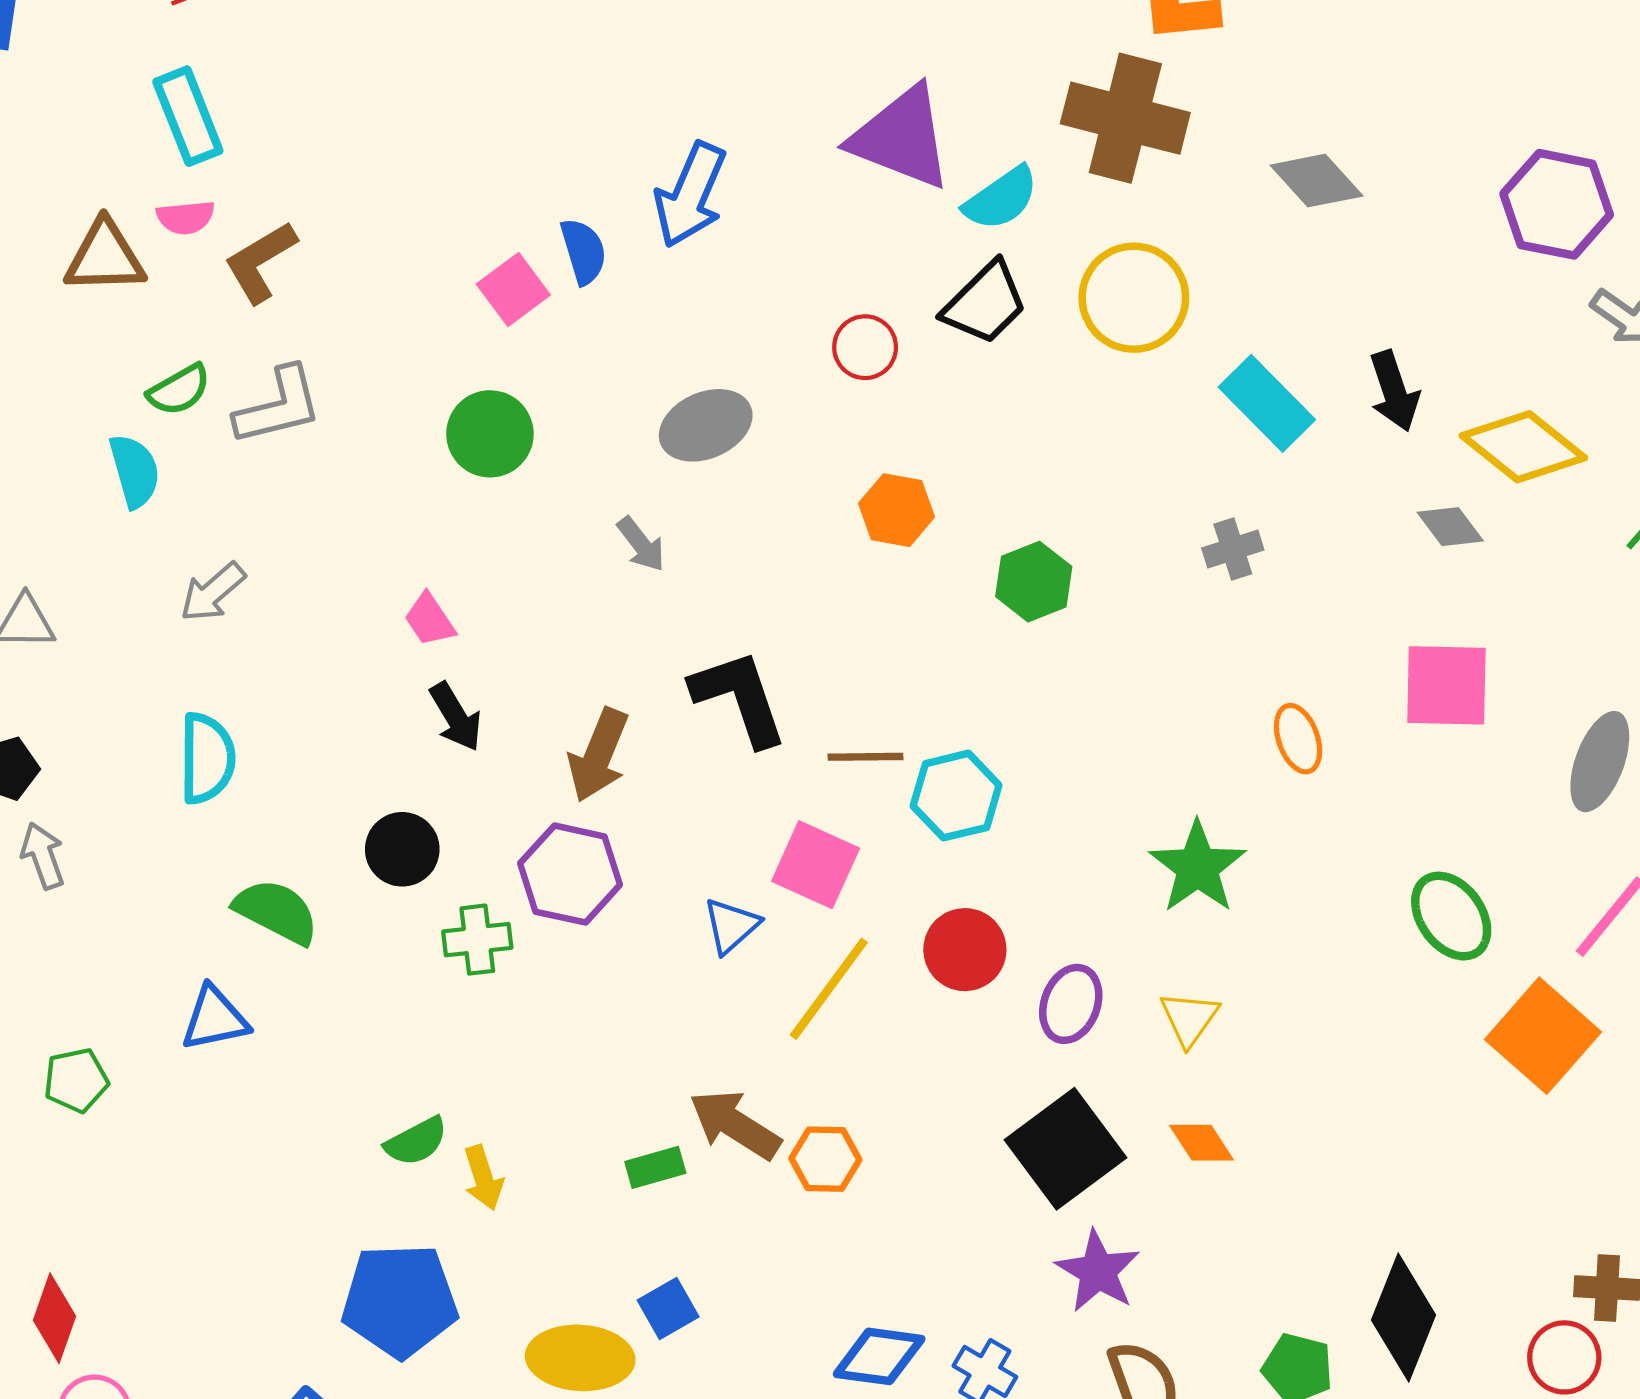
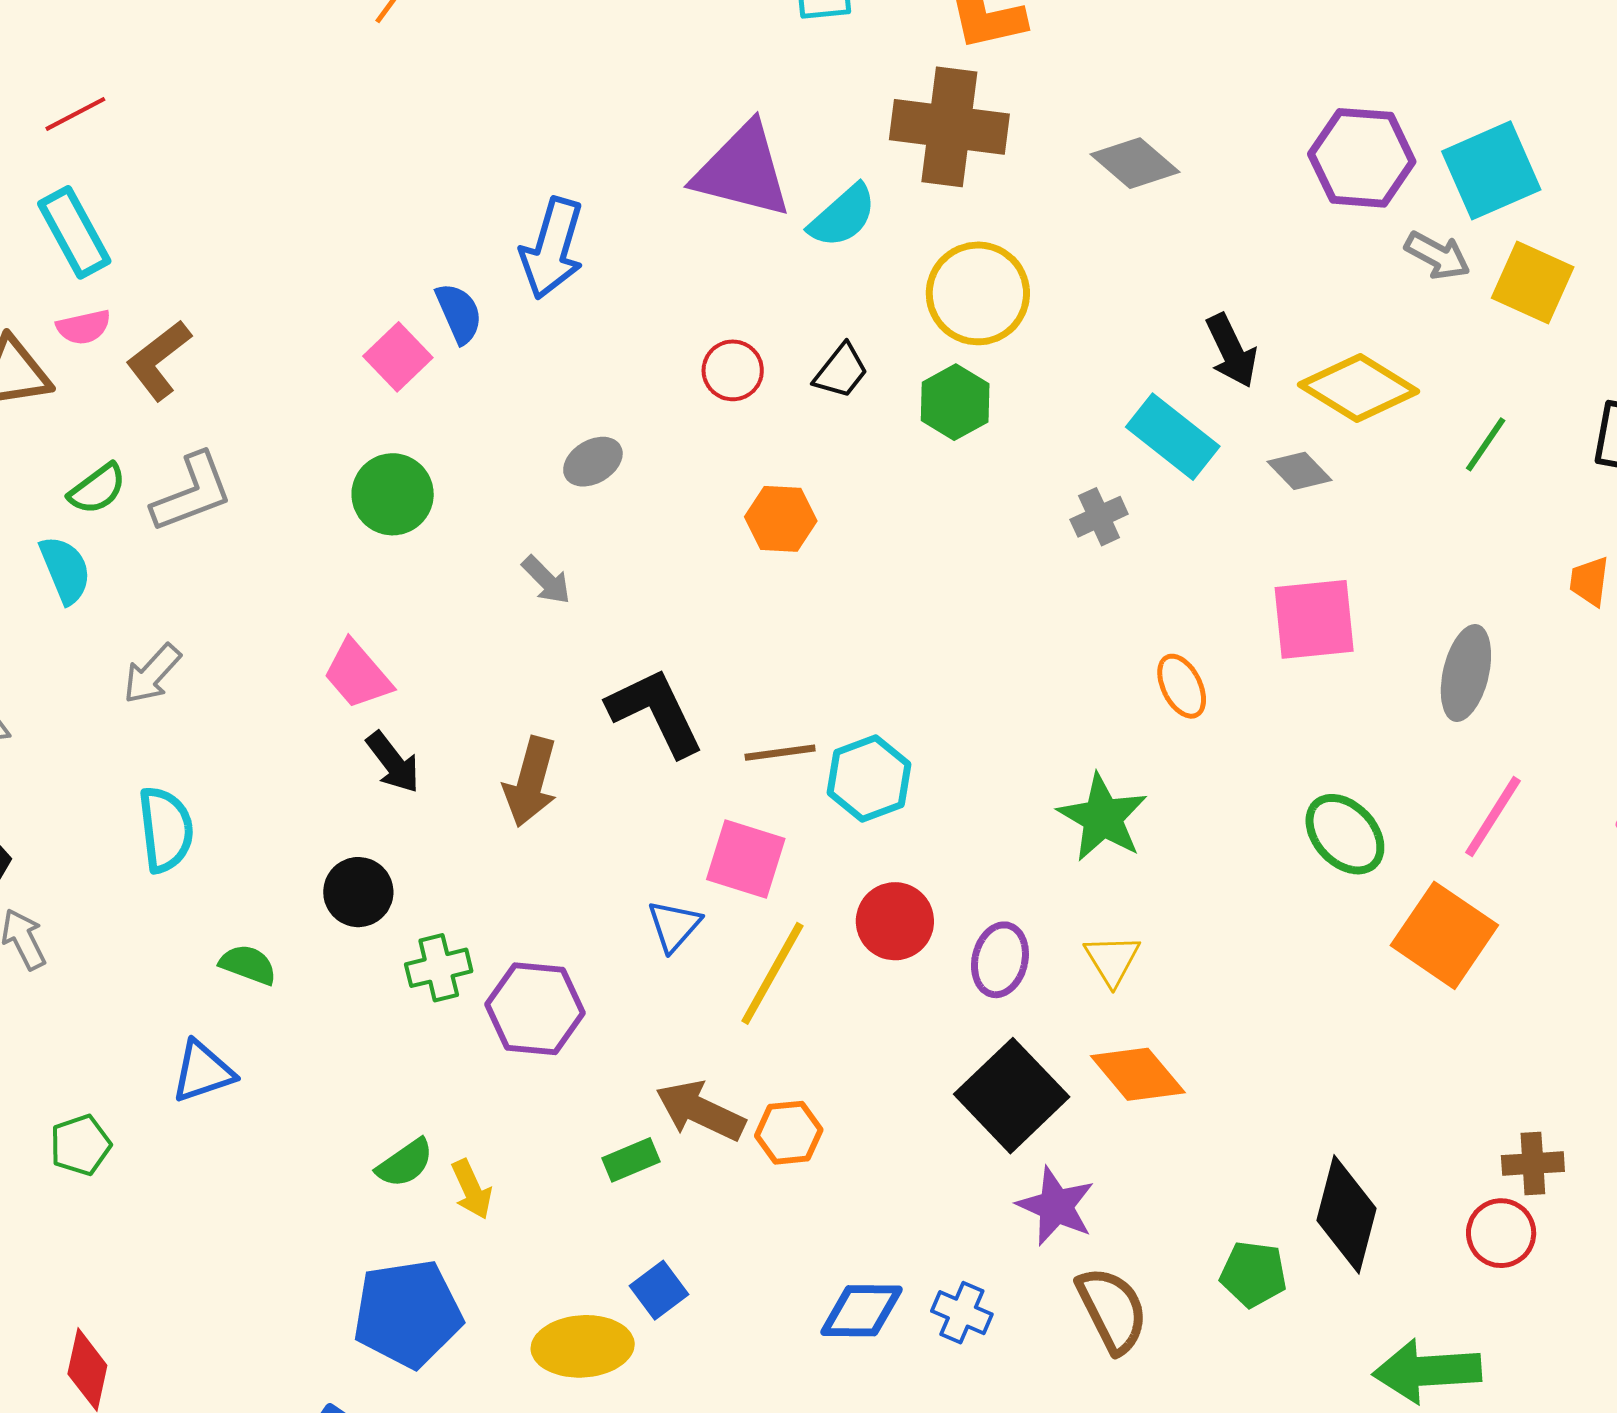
black trapezoid: (985, 303) -> (841, 371), moved, size x0.7
cyan rectangle: (1267, 403) -> (1173, 437), moved
gray ellipse: (706, 425) -> (593, 462), size x0.7
green hexagon: (1034, 582) -> (955, 402), moved
pink trapezoid: (429, 620) -> (357, 675), size x1.4
purple hexagon: (570, 874) -> (535, 1009), moved
green semicircle: (276, 912) -> (248, 965), size x0.7
orange diamond: (1201, 1143) -> (1138, 1074), size x1.5

